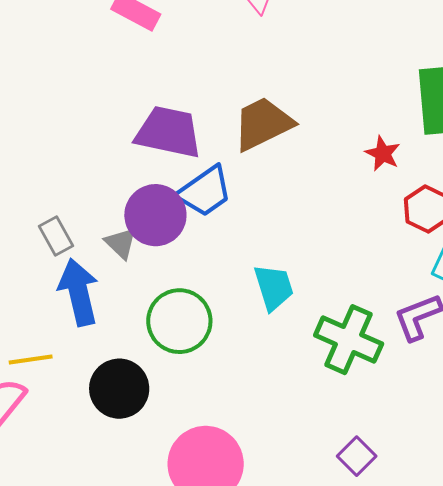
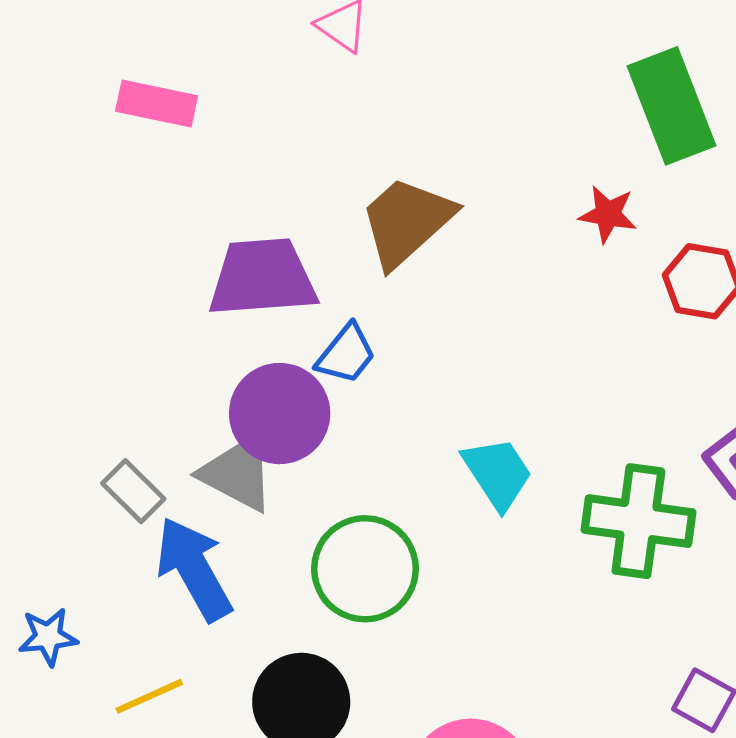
blue trapezoid: (205, 191) -> (346, 354), size x0.7
gray triangle: (121, 243) -> (238, 473), size x1.5

